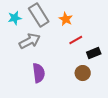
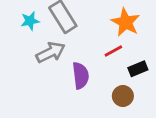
orange star: (66, 19) -> (126, 22), moved, size x1.5
purple semicircle: (39, 73) -> (81, 76), moved

